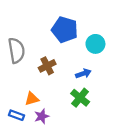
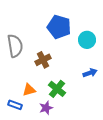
blue arrow: (83, 74) -> (90, 73), moved
green cross: (80, 98) -> (57, 89), moved
purple star: (42, 116) -> (46, 108), moved

